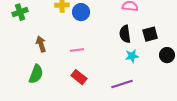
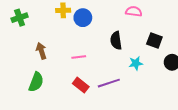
black semicircle: (125, 34) -> (116, 40), moved
black square: (150, 34) -> (154, 40), turned 35
purple line: (122, 84) -> (109, 83), moved

